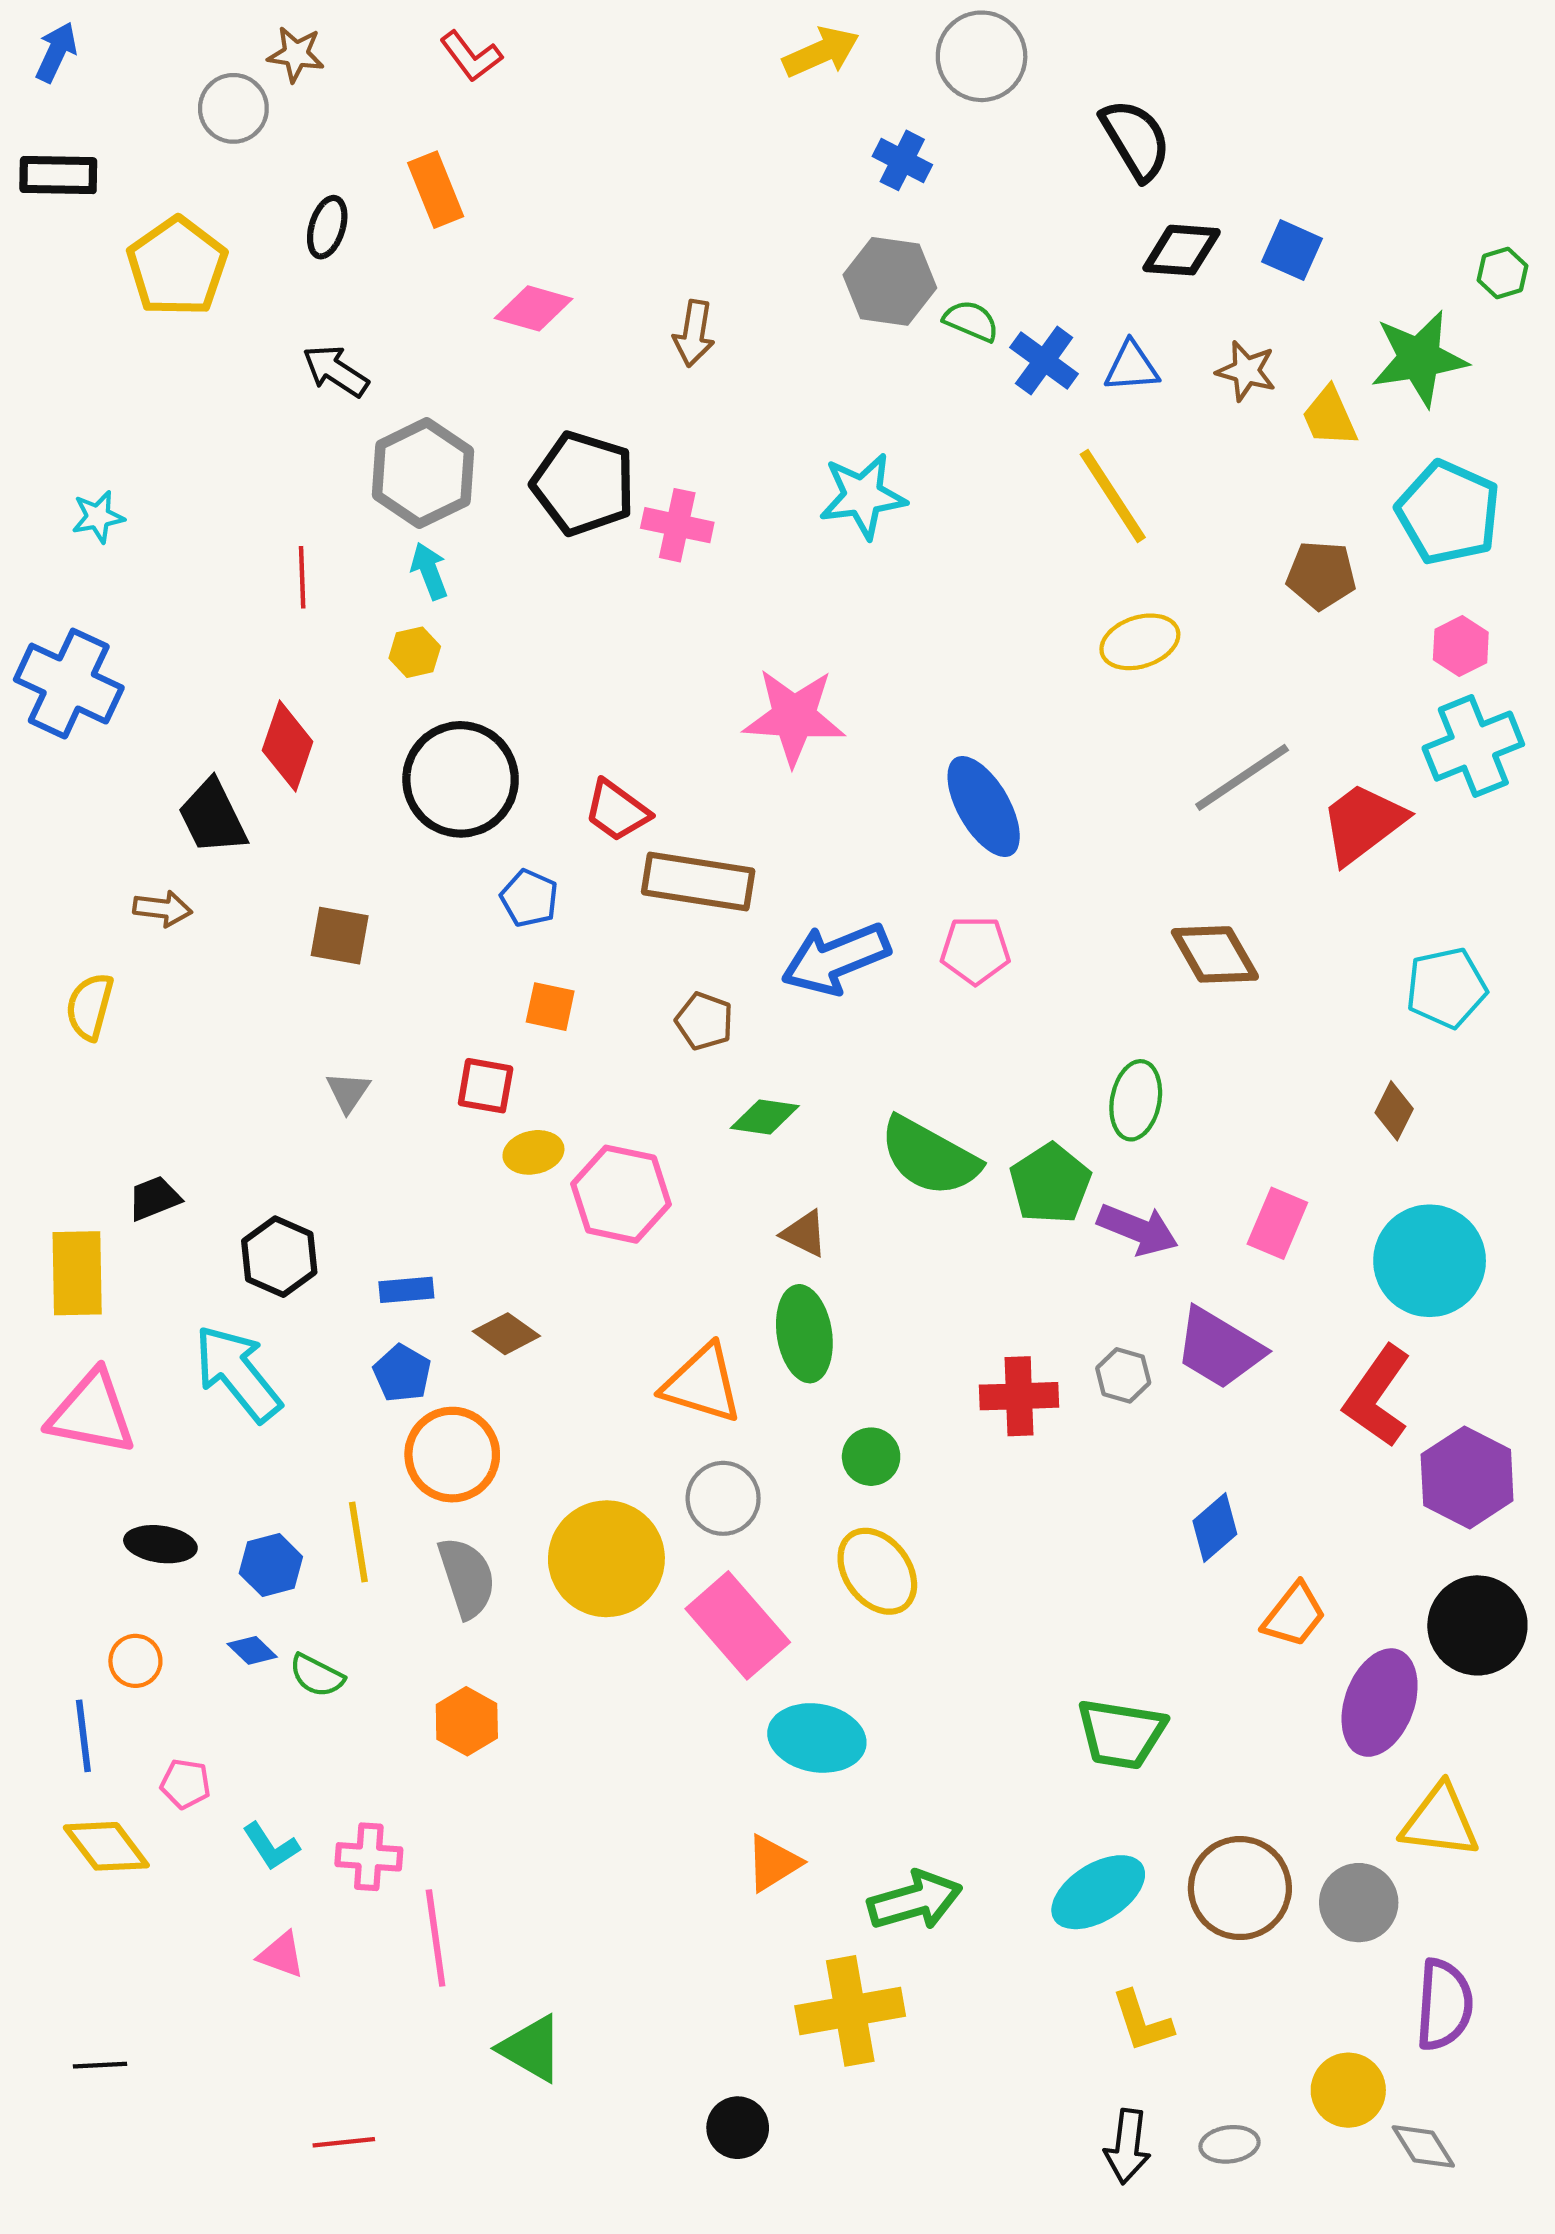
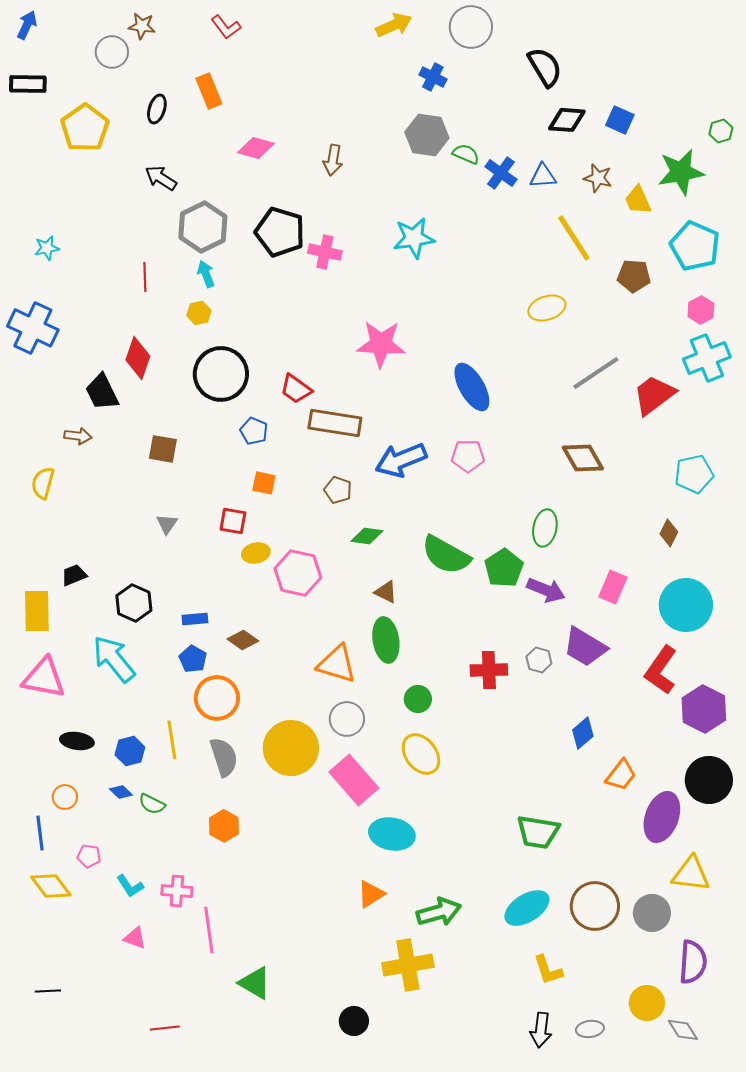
yellow line: (1113, 496) -> (574, 238), moved

